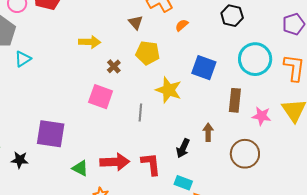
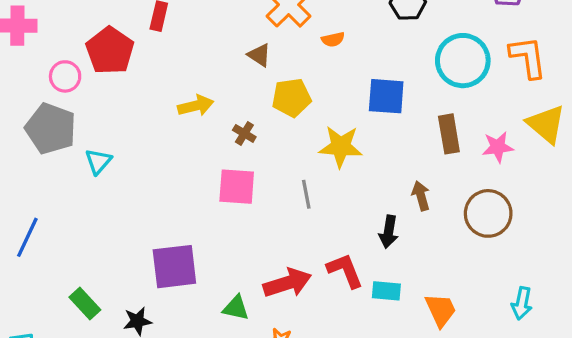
orange semicircle: (182, 25) -> (333, 39), turned -136
cyan rectangle: (183, 183) -> (386, 291), moved

